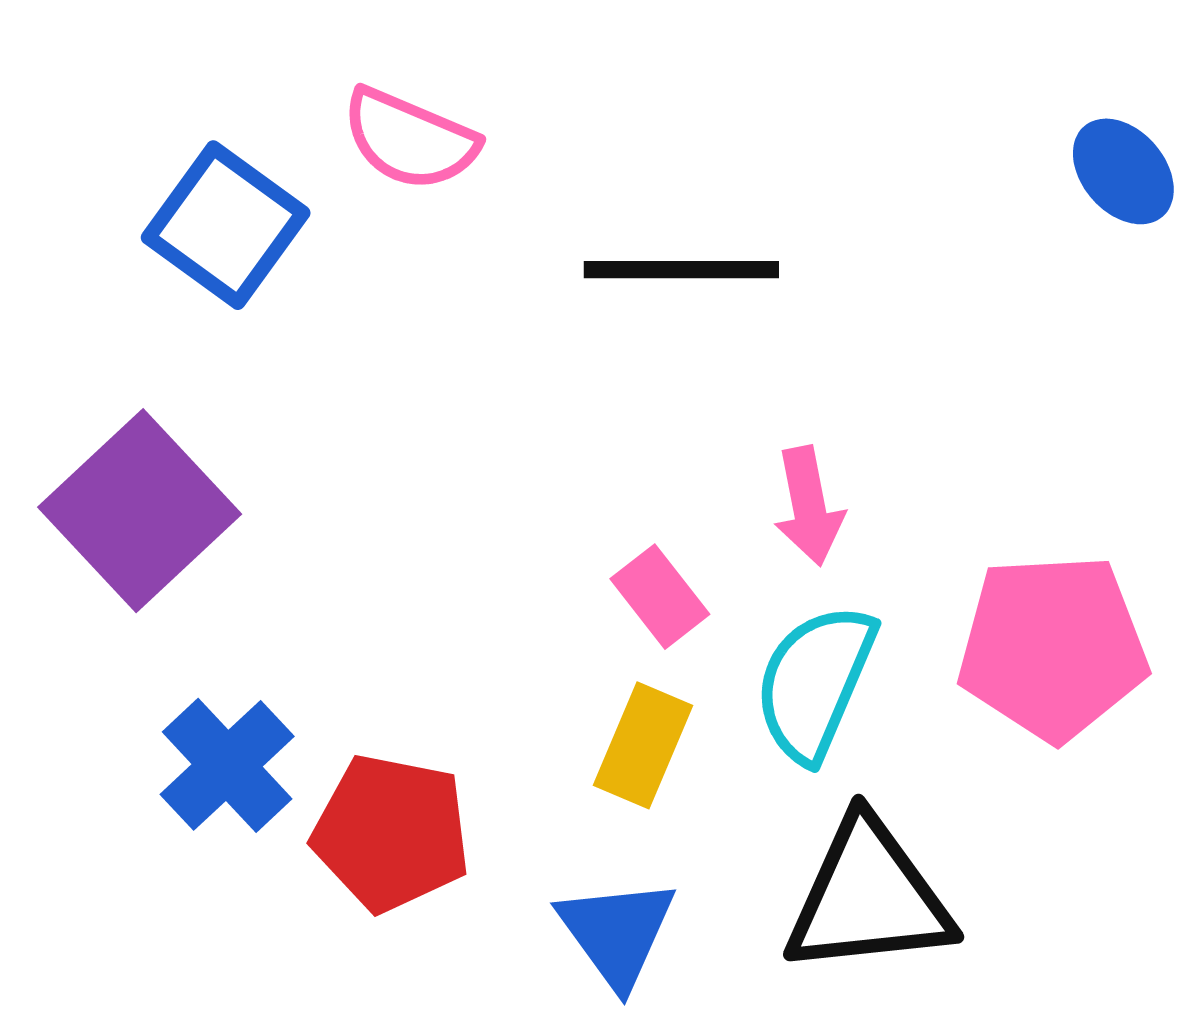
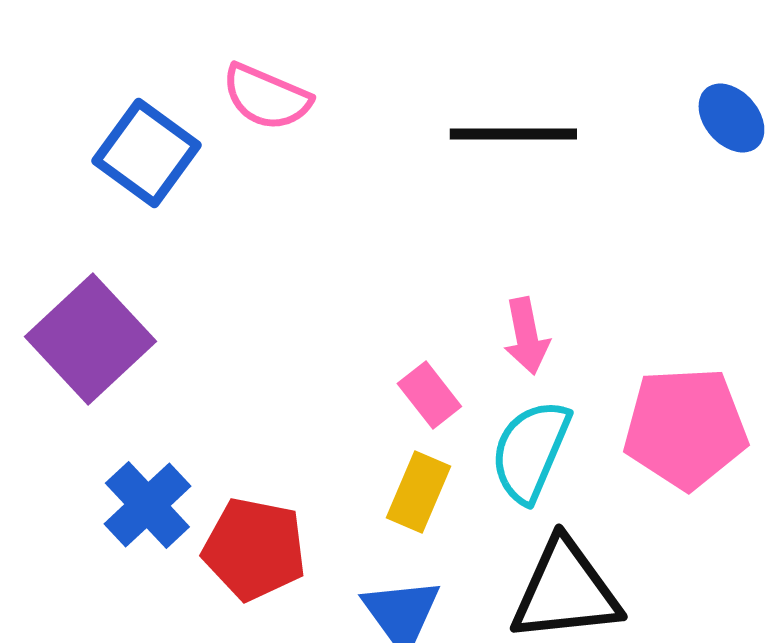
black line: (681, 270) -> (513, 134), moved

